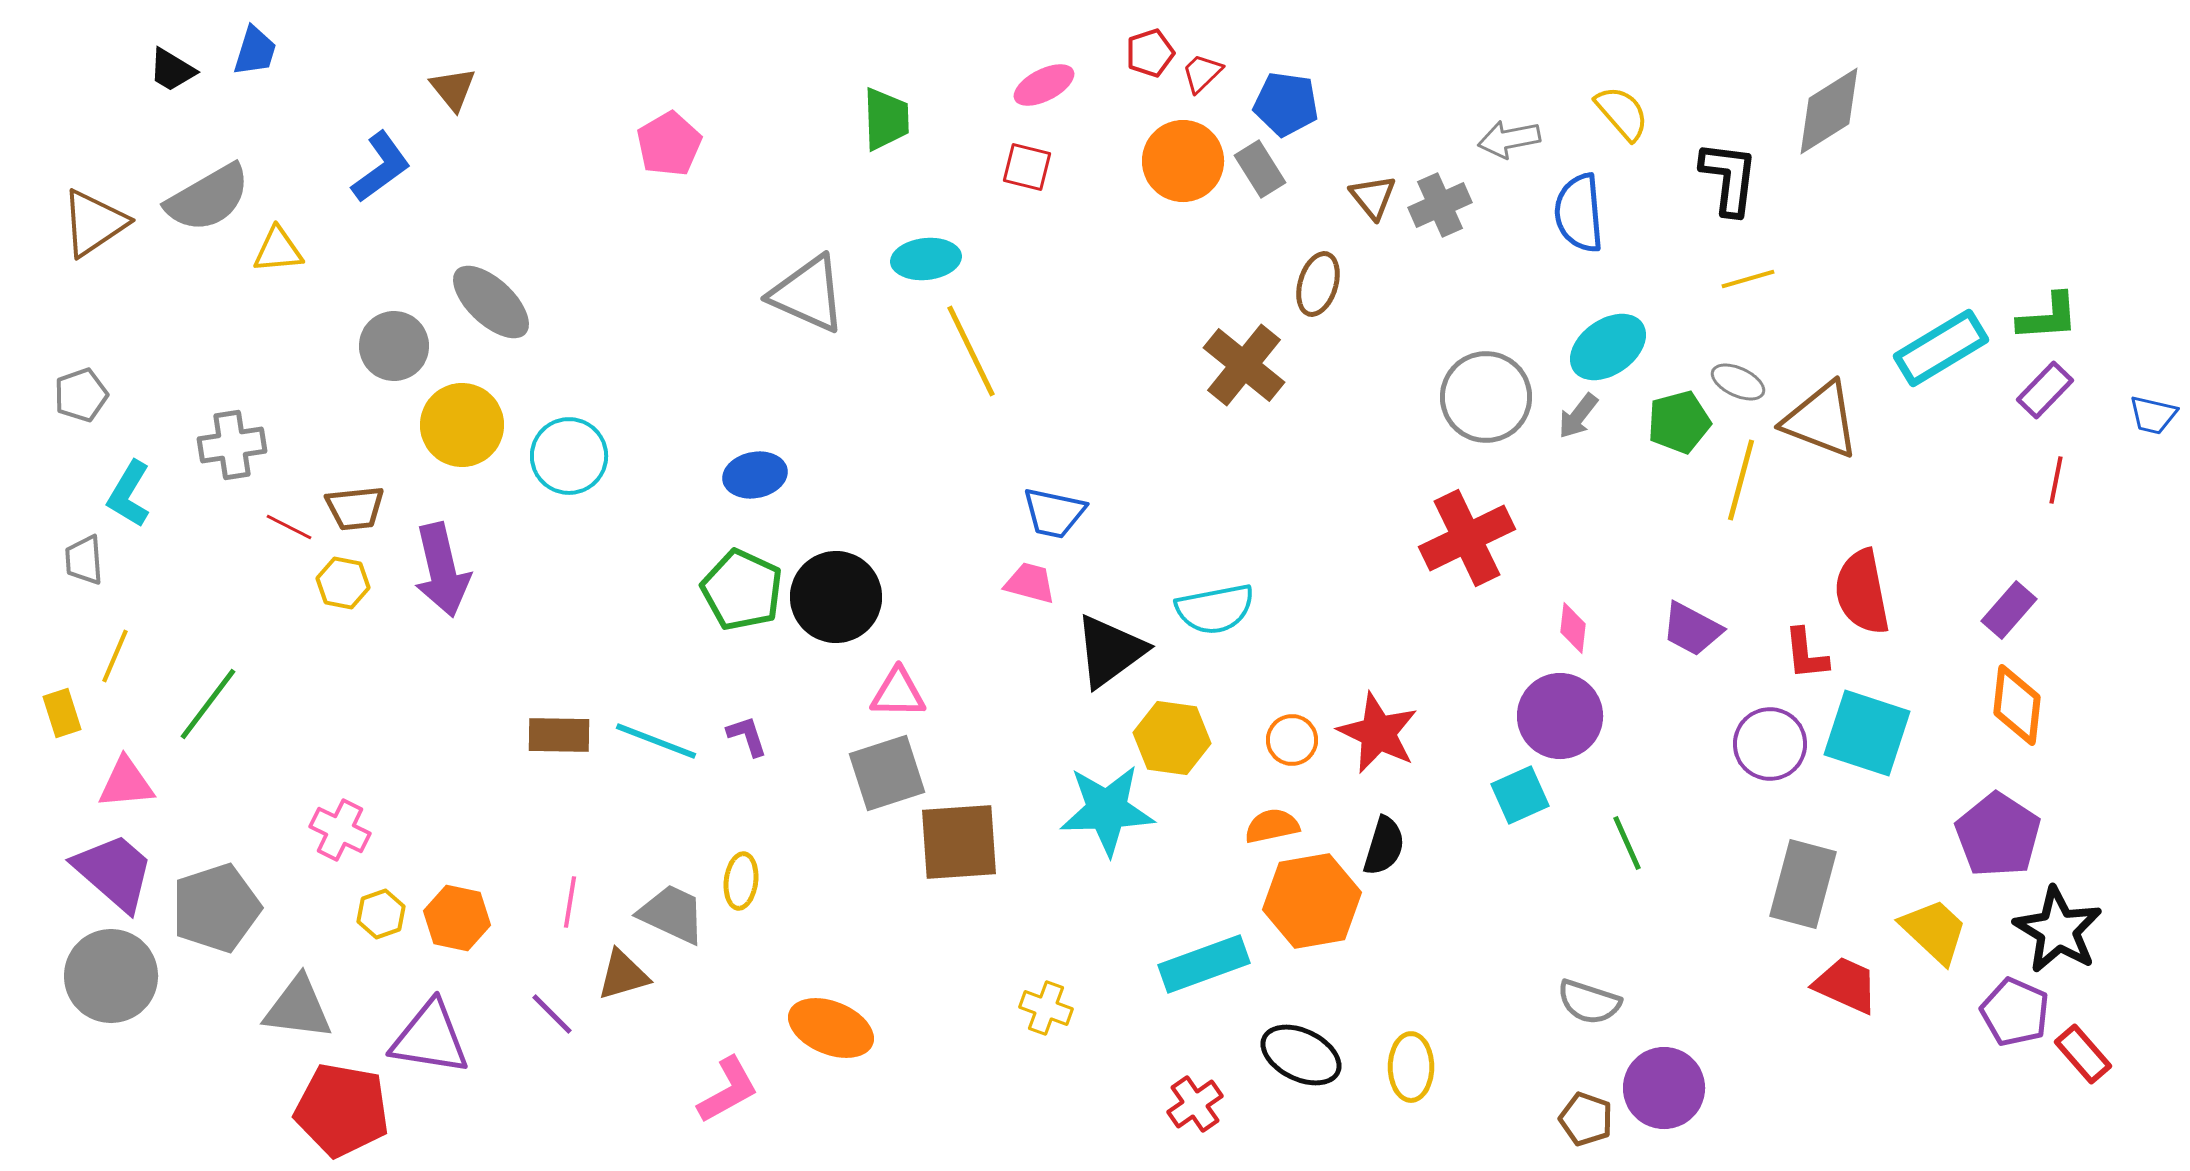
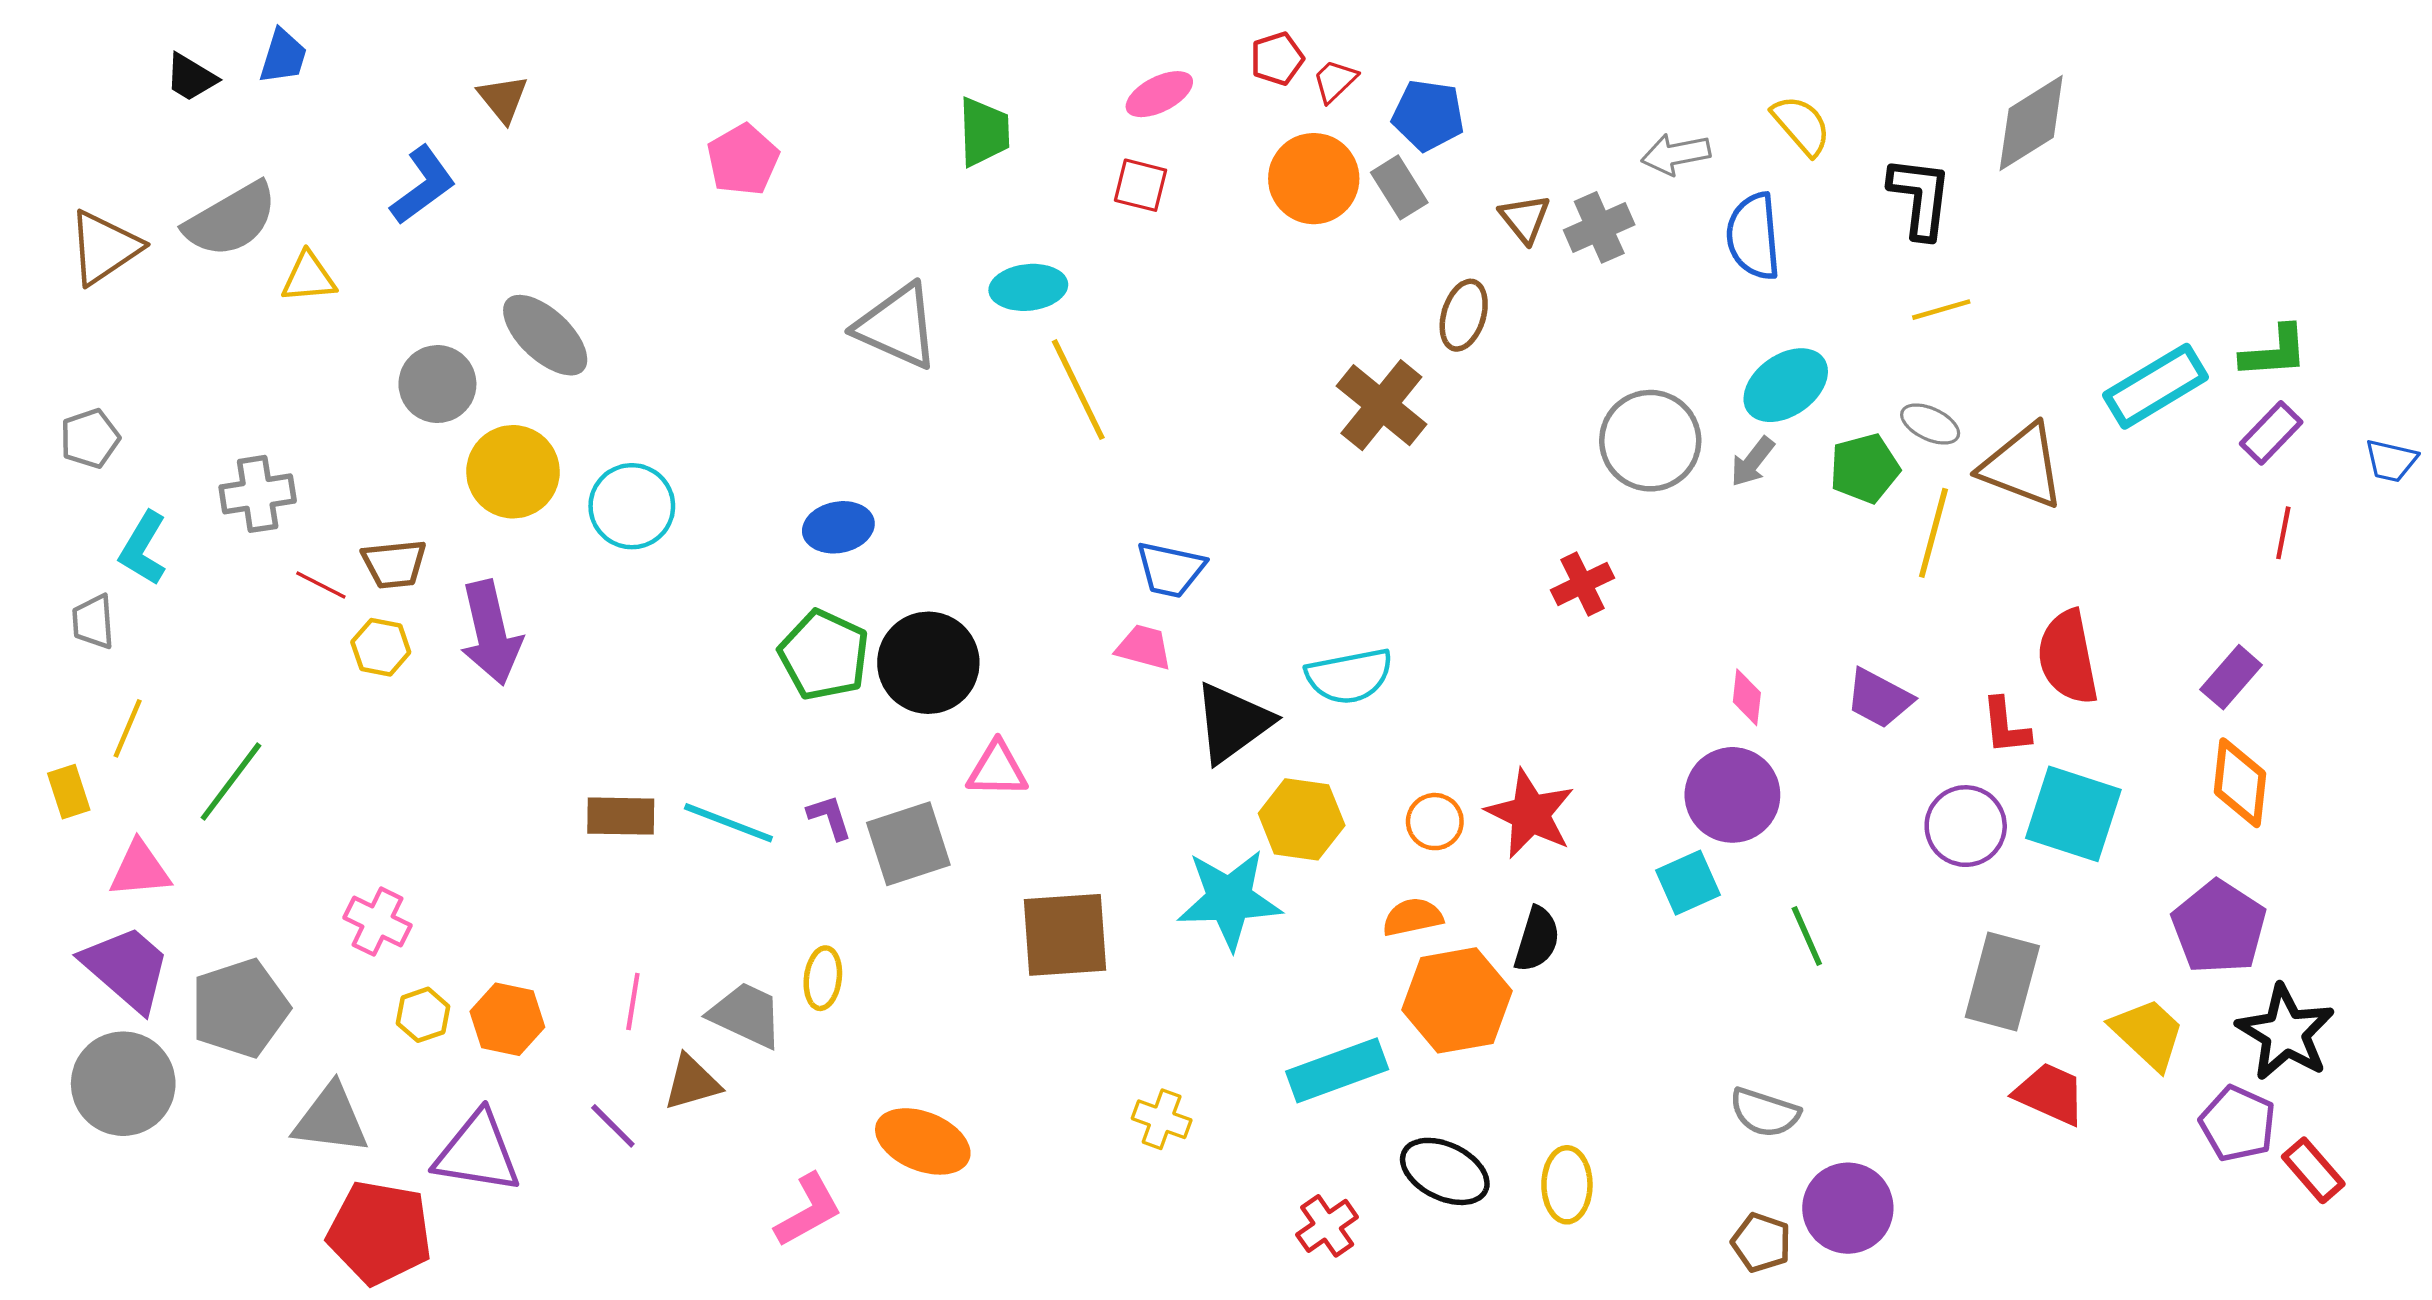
red cross: (1467, 538) -> (1582, 584), moved, size x0.6
gray square: (887, 773) -> (908, 844), moved

